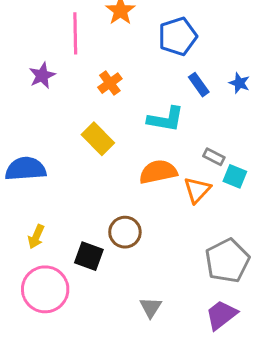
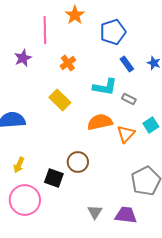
gray rectangle: (214, 157) -> (129, 99), moved
cyan square: (235, 176) -> (151, 125), turned 35
purple trapezoid: (221, 315) -> (126, 215), moved, turned 45

